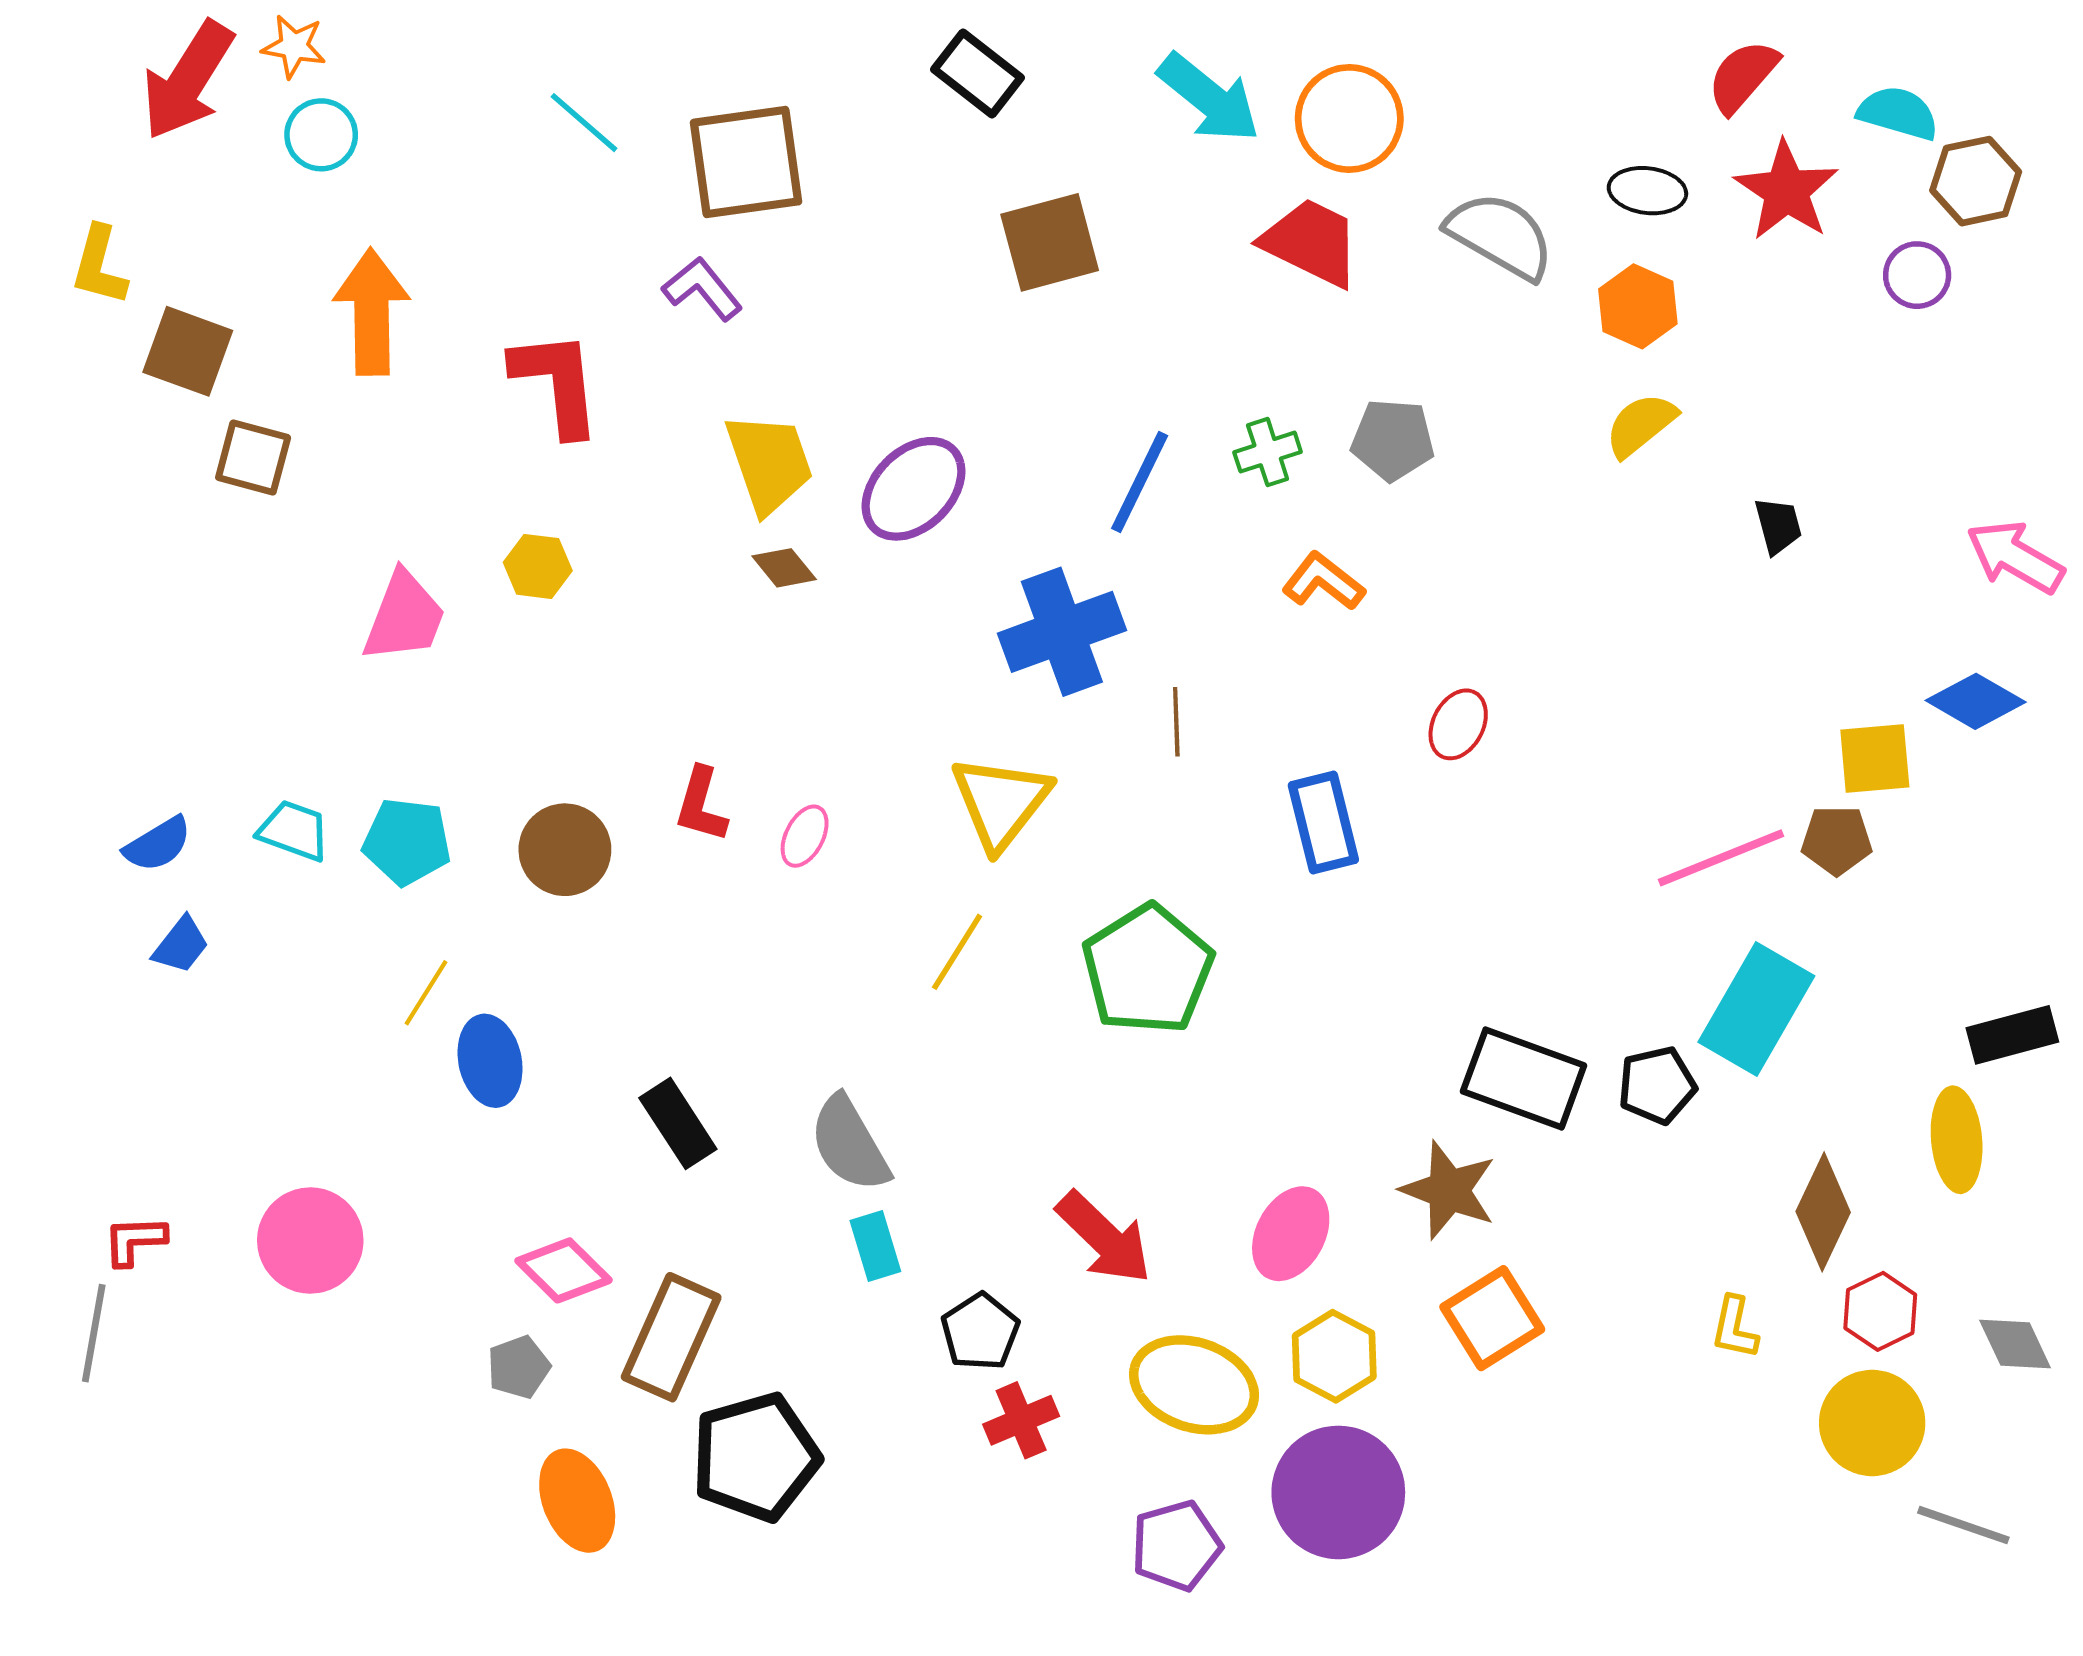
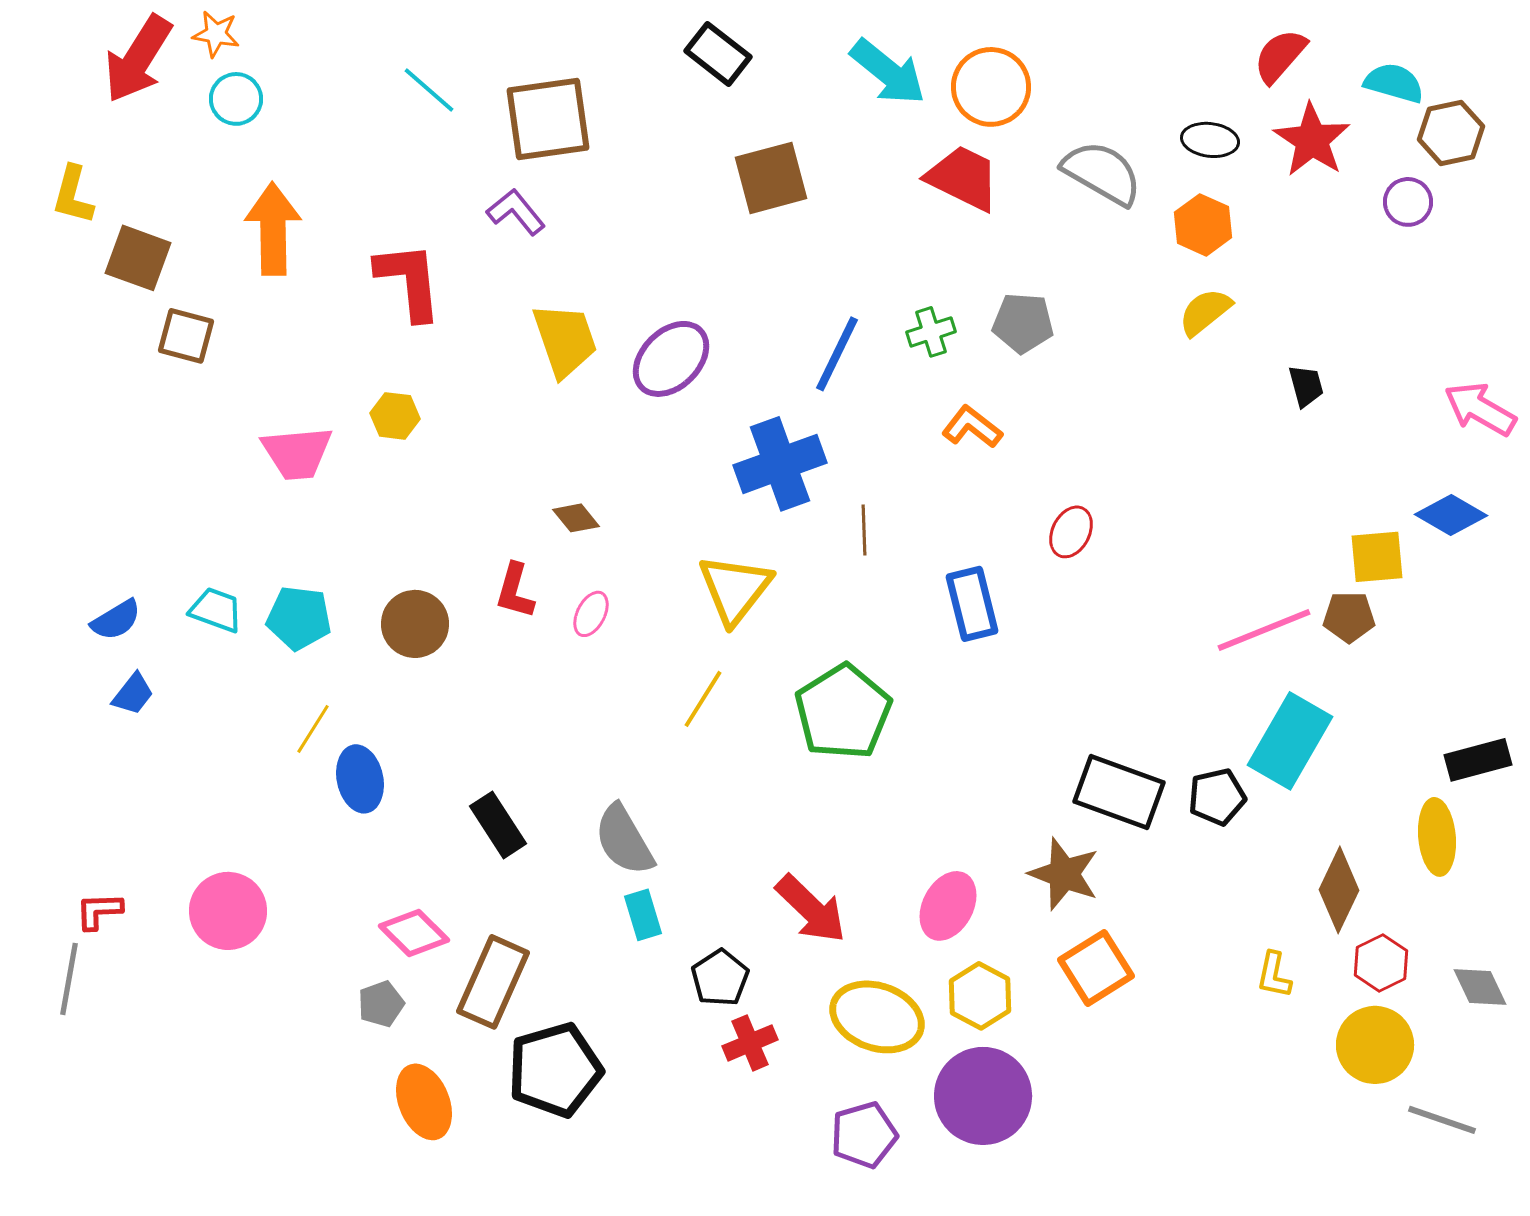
brown diamond: (784, 568) -> (576, 518), moved
pink trapezoid: (404, 617) -> (297, 453), turned 64

